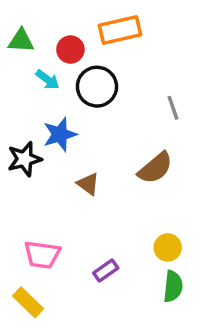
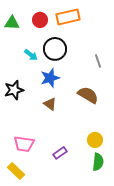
red circle: (70, 50) -> (40, 20), moved
cyan arrow: (47, 80) -> (31, 55), moved
blue star: (60, 134) -> (50, 78), moved
brown semicircle: (155, 168) -> (88, 95), turned -110

